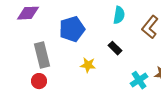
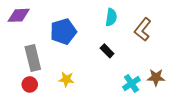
yellow star: (88, 65) -> (66, 79), moved

